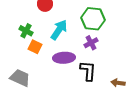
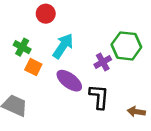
green hexagon: (93, 19) -> (126, 46), moved
purple ellipse: (64, 58) -> (69, 81), turned 40

